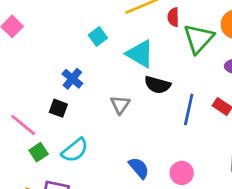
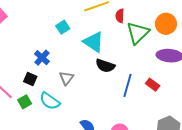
gray triangle: (120, 105) -> (66, 78), moved
cyan semicircle: (75, 150) -> (50, 101), moved, turned 70
green square: (39, 152) -> (25, 102), moved

